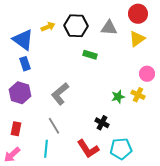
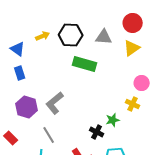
blue triangle: (23, 40) -> (18, 49), size x0.7
green rectangle: (90, 55) -> (85, 64), size x1.6
purple hexagon: (20, 93) -> (27, 107), moved
green star: (118, 97) -> (113, 120), moved
red rectangle: (16, 129) -> (11, 138), turned -56

